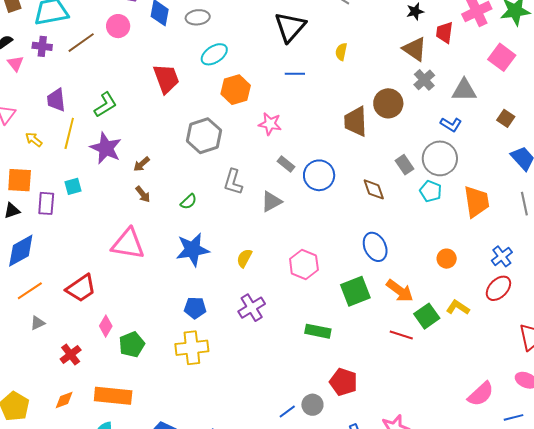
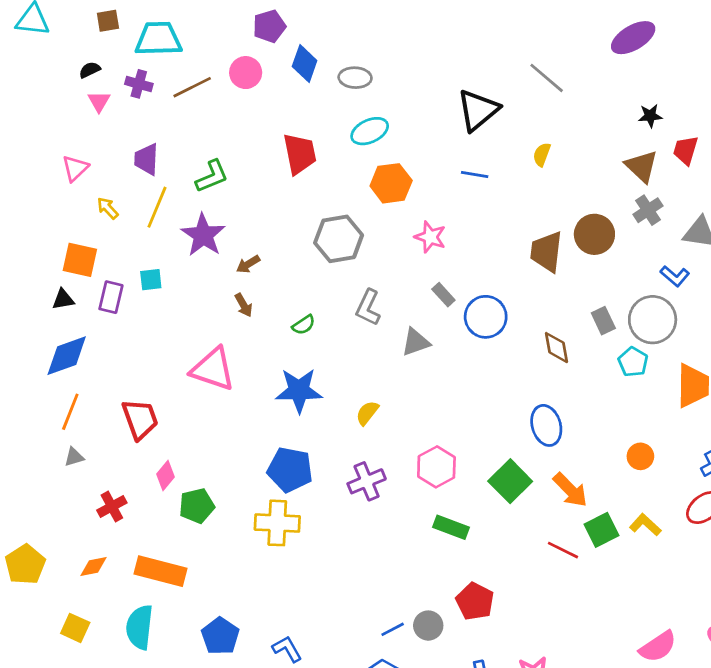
pink hexagon: (304, 264) -> (436, 467), moved
red trapezoid: (81, 288) -> (140, 419), turned -84
orange line: (30, 291) -> (70, 412), turned -44
green square: (355, 291) -> (510, 481), turned -32
blue pentagon: (195, 308) -> (290, 470), size x1.5

